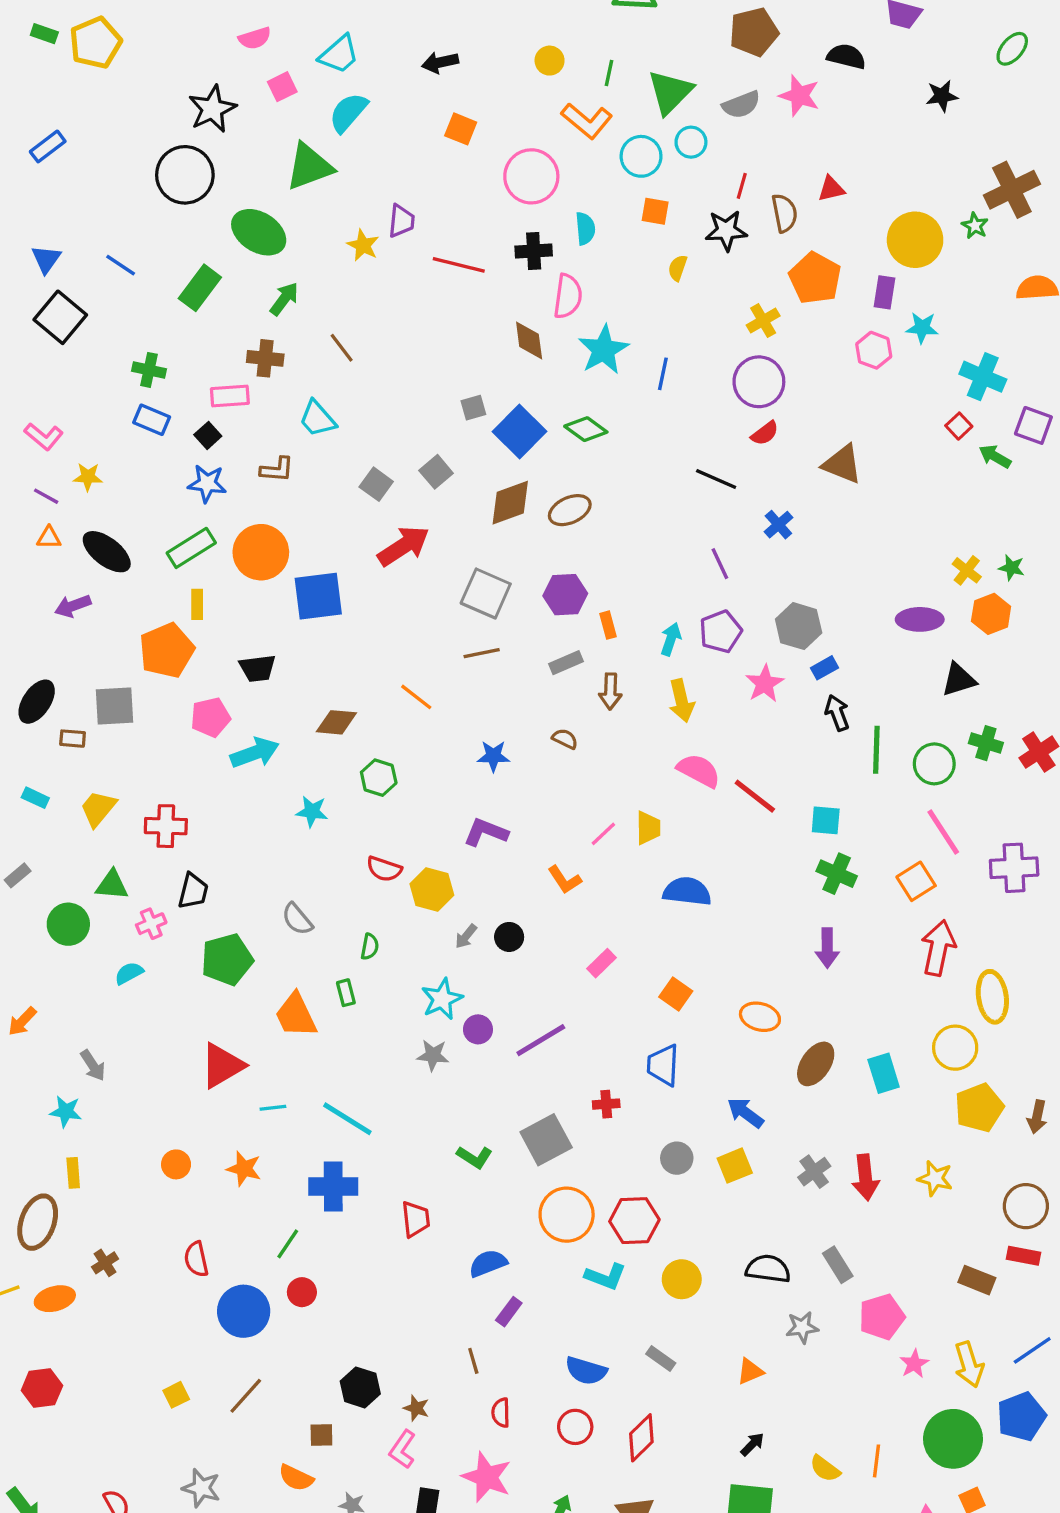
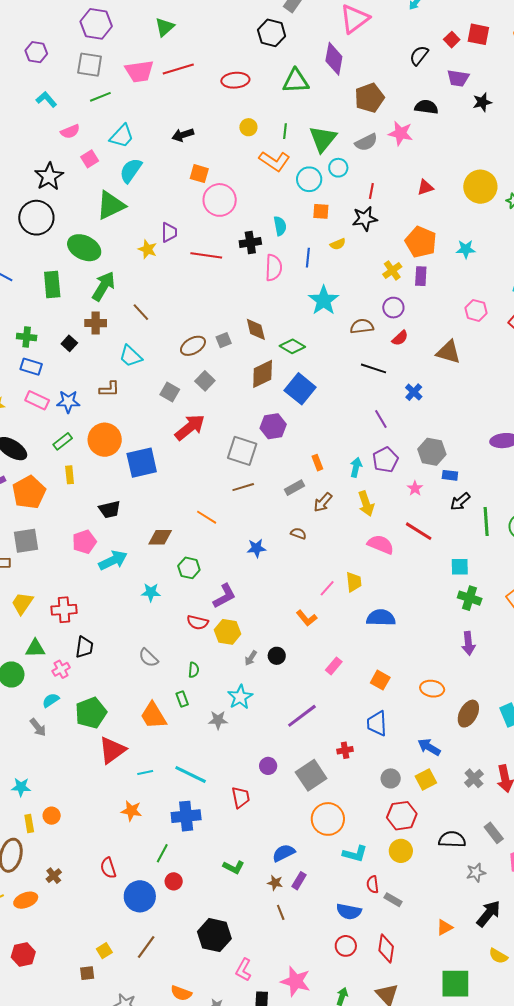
black star: (942, 96) -> (482, 102), moved
pink circle: (531, 176) -> (220, 200), moved
brown semicircle: (784, 213) -> (362, 326), moved, turned -80
yellow circle: (915, 240) -> (480, 187), moved
yellow semicircle: (678, 268) -> (338, 244), turned -126
green rectangle: (200, 288) -> (52, 285), turned -36
purple rectangle: (884, 292) -> (421, 276), moved
green arrow: (284, 299) -> (104, 286), size x1.4
cyan star: (922, 328) -> (466, 249), moved
brown diamond: (529, 340) -> (256, 329), moved
cyan star: (604, 350) -> (324, 300), moved
pink hexagon: (874, 350) -> (476, 310), moved
blue line: (663, 374) -> (308, 258), moved
purple circle: (759, 382) -> (393, 308), size x0.7
pink rectangle: (230, 396) -> (37, 400), moved, turned 35
blue square: (519, 431) -> (300, 389), moved
black square: (208, 435) -> (69, 343), moved
brown diamond: (510, 503) -> (263, 374), moved
brown ellipse: (570, 510) -> (193, 346), moved
green rectangle: (191, 548) -> (63, 441), size x0.7
purple hexagon: (565, 595) -> (273, 426), moved
orange pentagon: (167, 650) -> (29, 492), moved
blue rectangle: (825, 668) -> (450, 475), turned 42
pink star: (765, 684) -> (415, 488), size x0.7
brown arrow: (610, 691) -> (323, 502), turned 45
black arrow: (837, 713) -> (460, 502), turned -105
red line: (755, 796) -> (419, 531), moved
purple L-shape: (486, 832) -> (224, 596), moved, turned 136
green pentagon: (227, 960) -> (91, 713), moved
purple circle: (478, 1029) -> (268, 766), moved
gray star: (433, 1055) -> (218, 720), moved
gray arrow: (93, 1065) -> (38, 727), moved
green L-shape: (475, 1157) -> (234, 867), moved
orange circle: (176, 1164) -> (52, 816), moved
red trapezoid: (416, 1219) -> (241, 797), moved
red hexagon: (634, 1221) -> (402, 816), moved
orange triangle: (750, 1371) -> (445, 927), moved
black hexagon: (360, 1387) -> (214, 935), size x1.4
brown star: (416, 1408) -> (275, 883), moved
red semicircle: (501, 1413) -> (373, 884), moved
brown square: (321, 1435) -> (87, 973), moved
red diamond: (641, 1438) -> (386, 948), turned -32
black arrow: (752, 1444) -> (489, 914), moved, size x1.8

